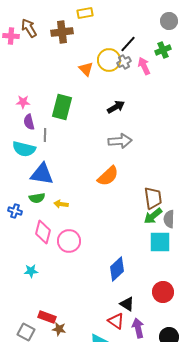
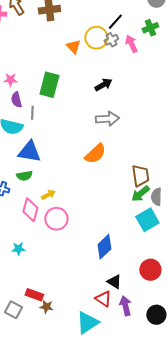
yellow arrow: (61, 204) -> (48, 195), moved, turned 144
cyan square: (160, 242) -> (147, 220), turned -30

